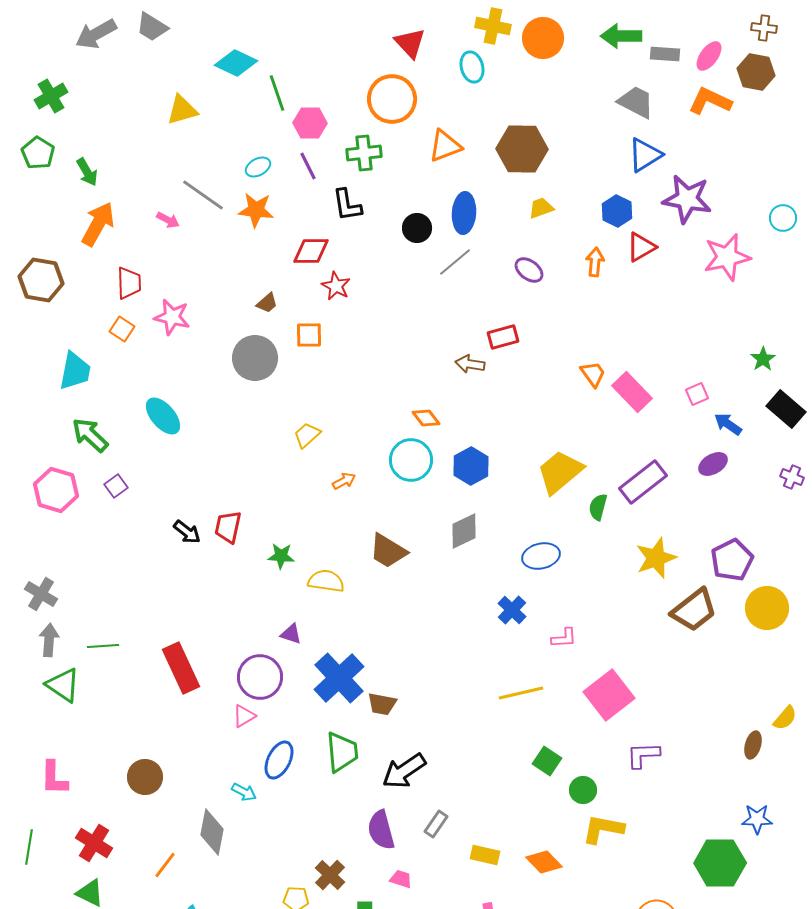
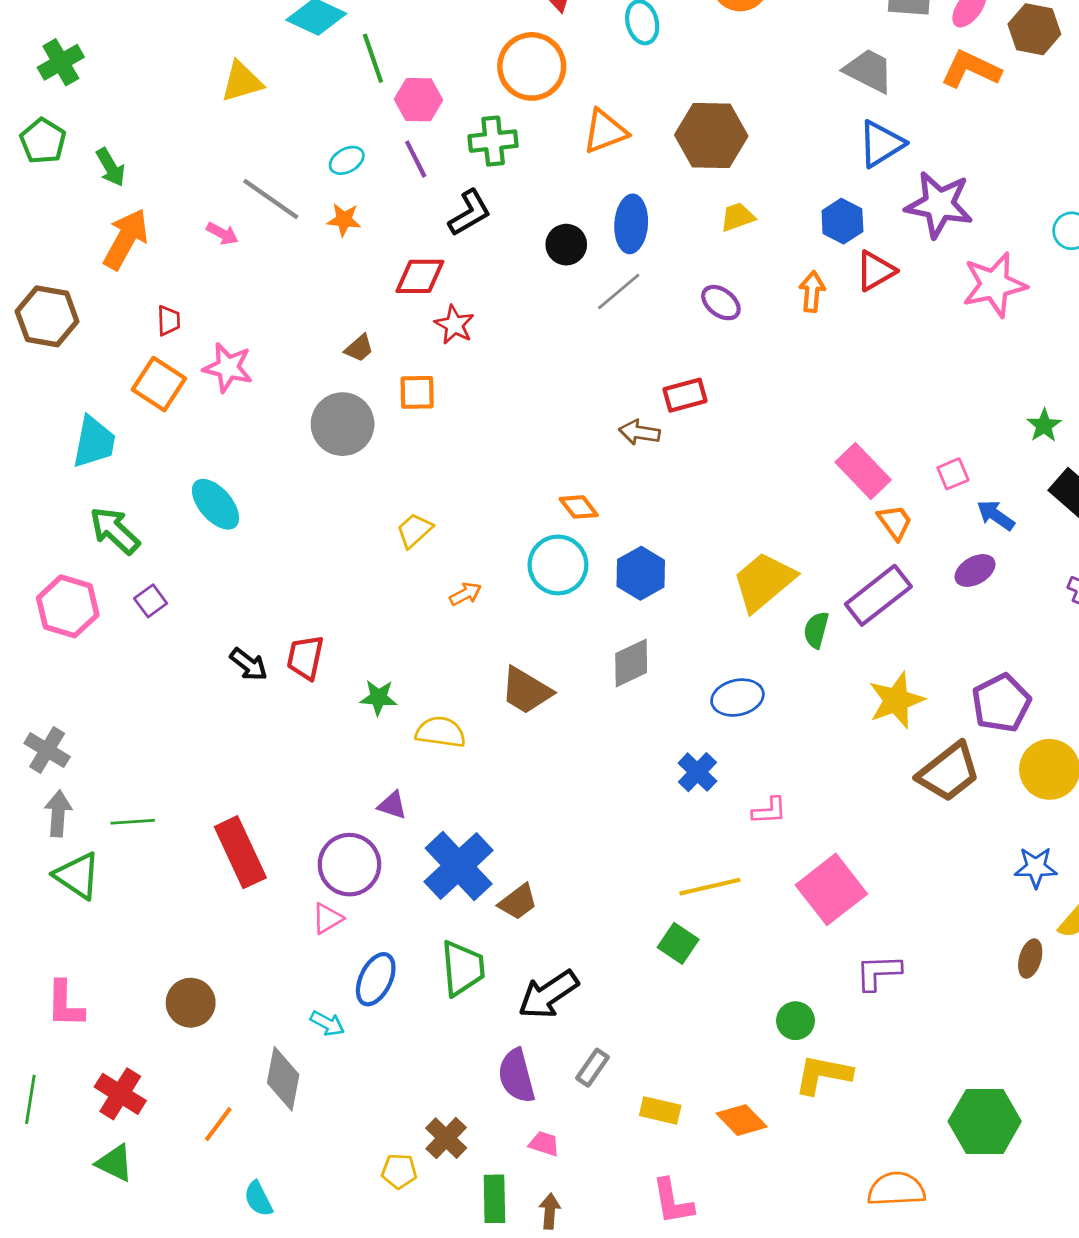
black L-shape: (347, 205) -> (470, 213), turned -111
orange star: (256, 210) -> (344, 220), size x0.7
red trapezoid: (129, 283) -> (169, 321), size x0.7
orange square: (122, 329) -> (159, 384), size x1.5
orange trapezoid: (593, 374) -> (895, 522), moved
brown trapezoid: (382, 704) -> (518, 902), turned -48
green square: (547, 761) -> (678, 943), moved
blue star: (757, 819) -> (1036, 867), moved

